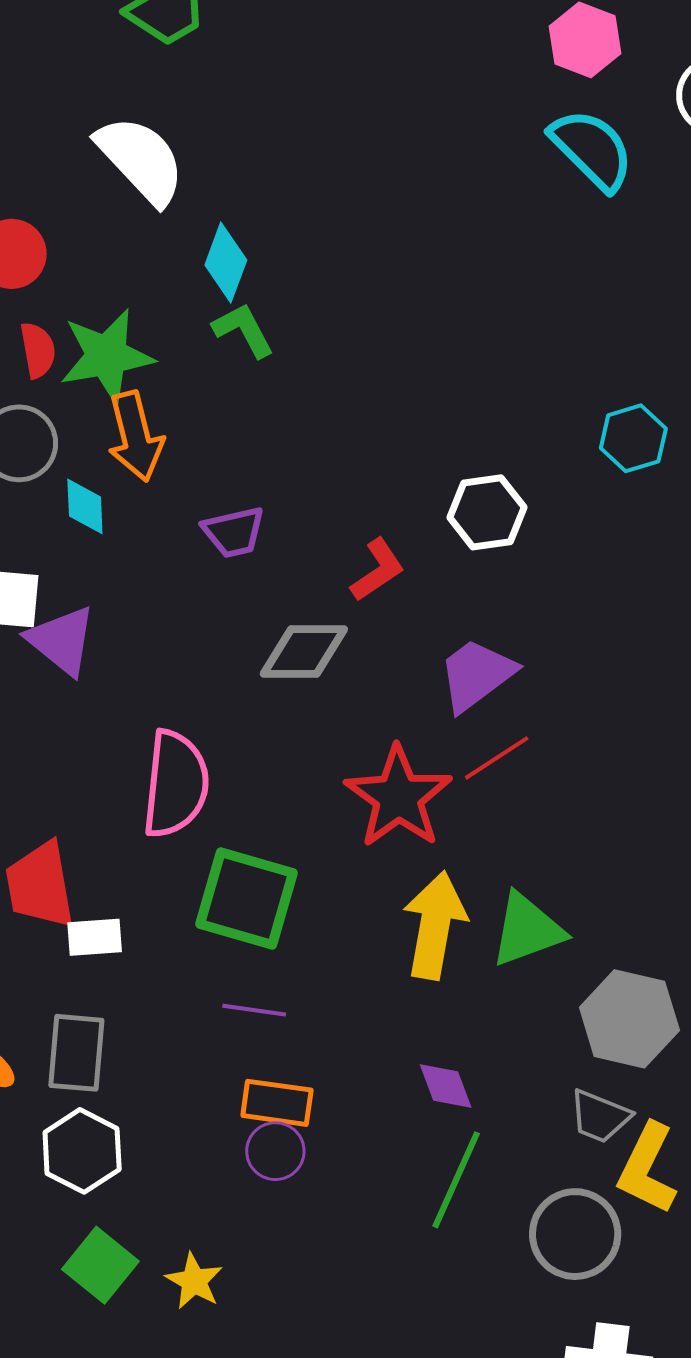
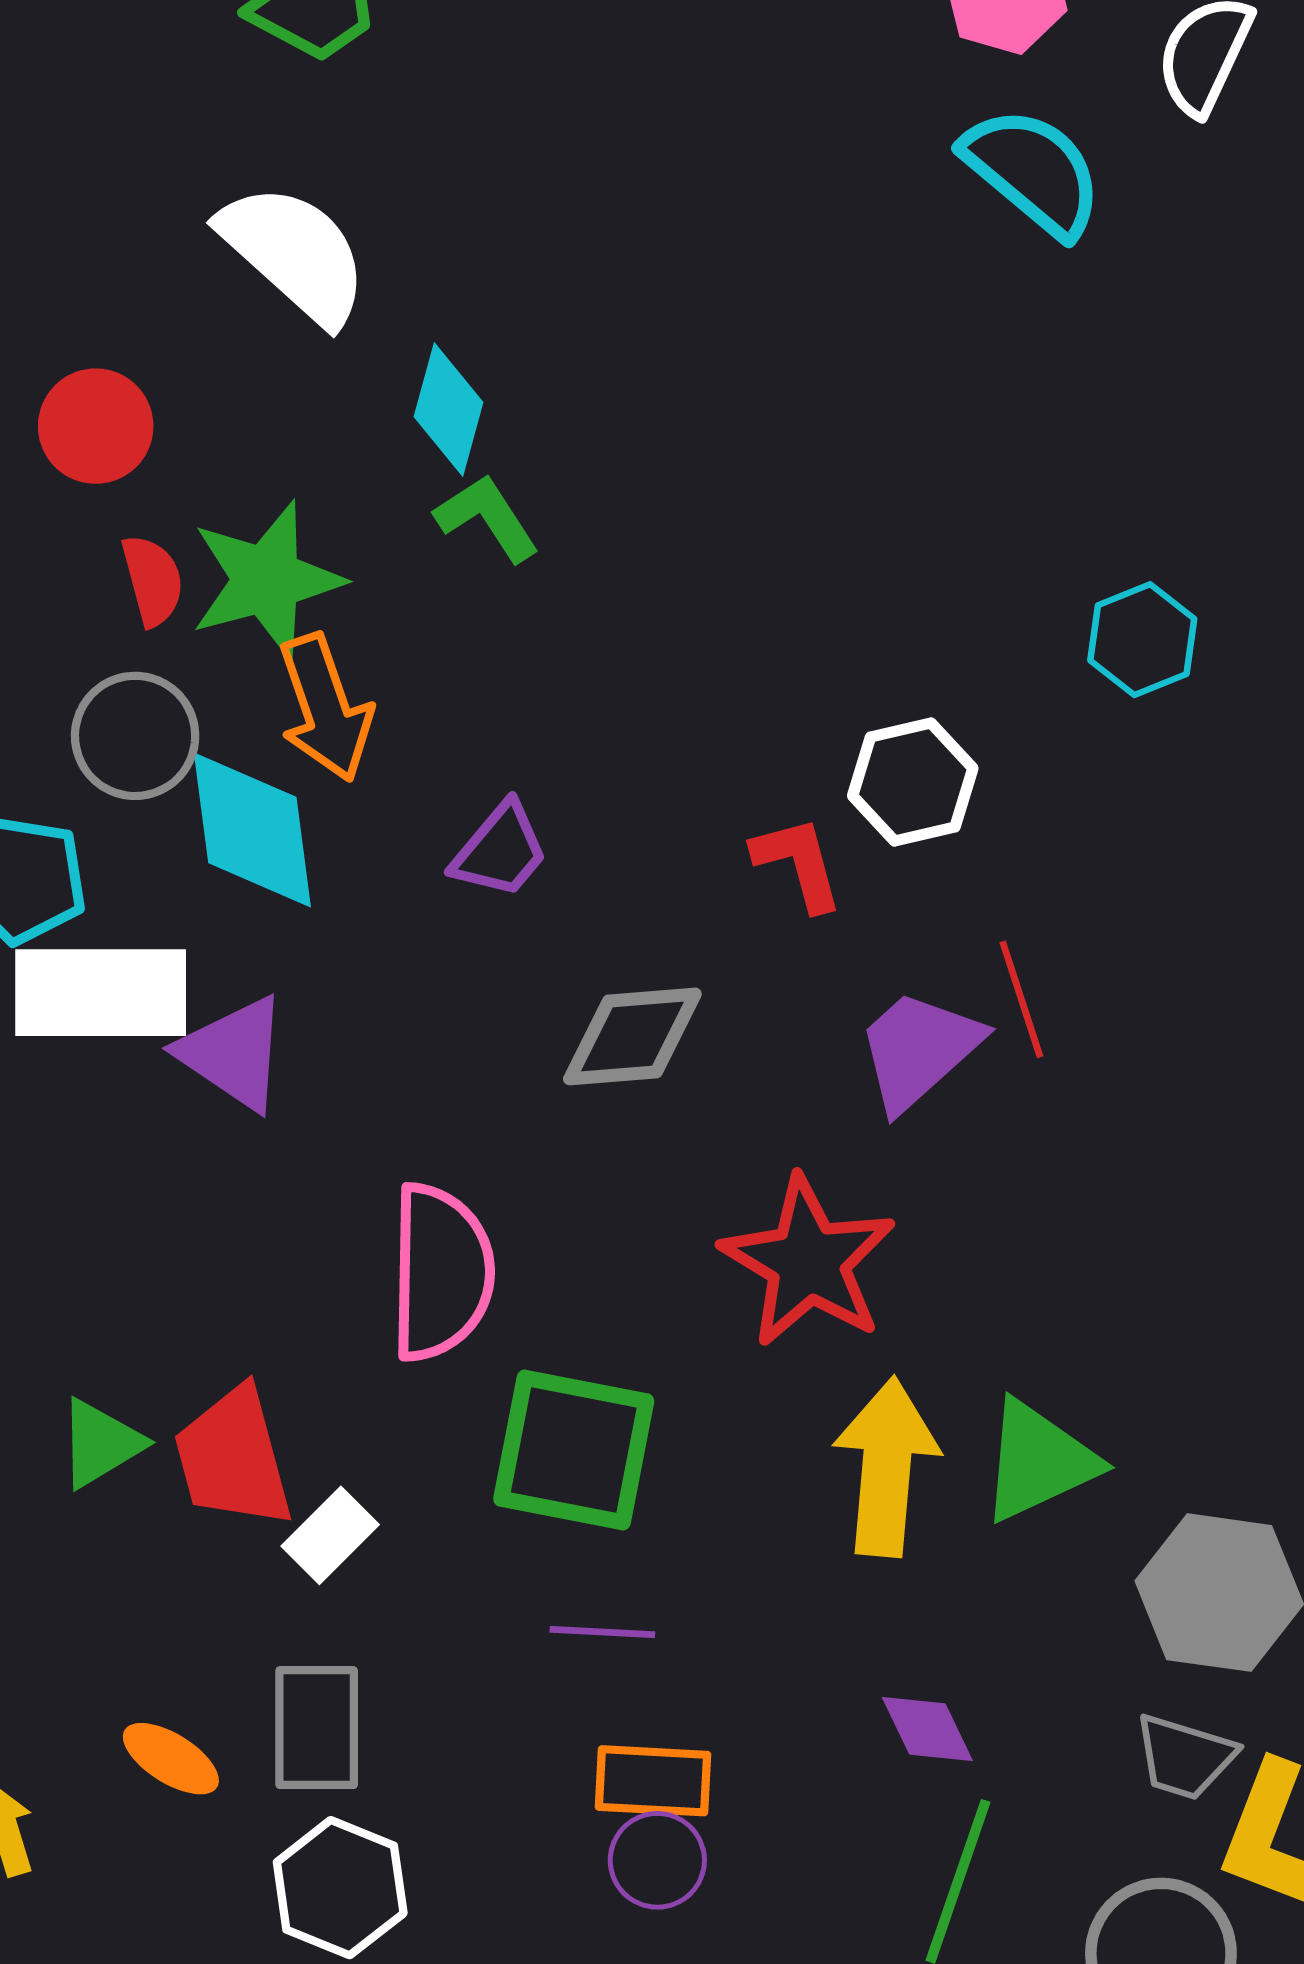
cyan diamond: (85, 506) -> (252, 830), size x1.8
purple trapezoid: (234, 532) -> (500, 851), turned -32
red L-shape: (378, 570) -> (798, 863), moved, turned -66
red line: (497, 758) -> (1021, 999), moved, turned -70
white rectangle: (95, 937) -> (330, 1535), turned -36

